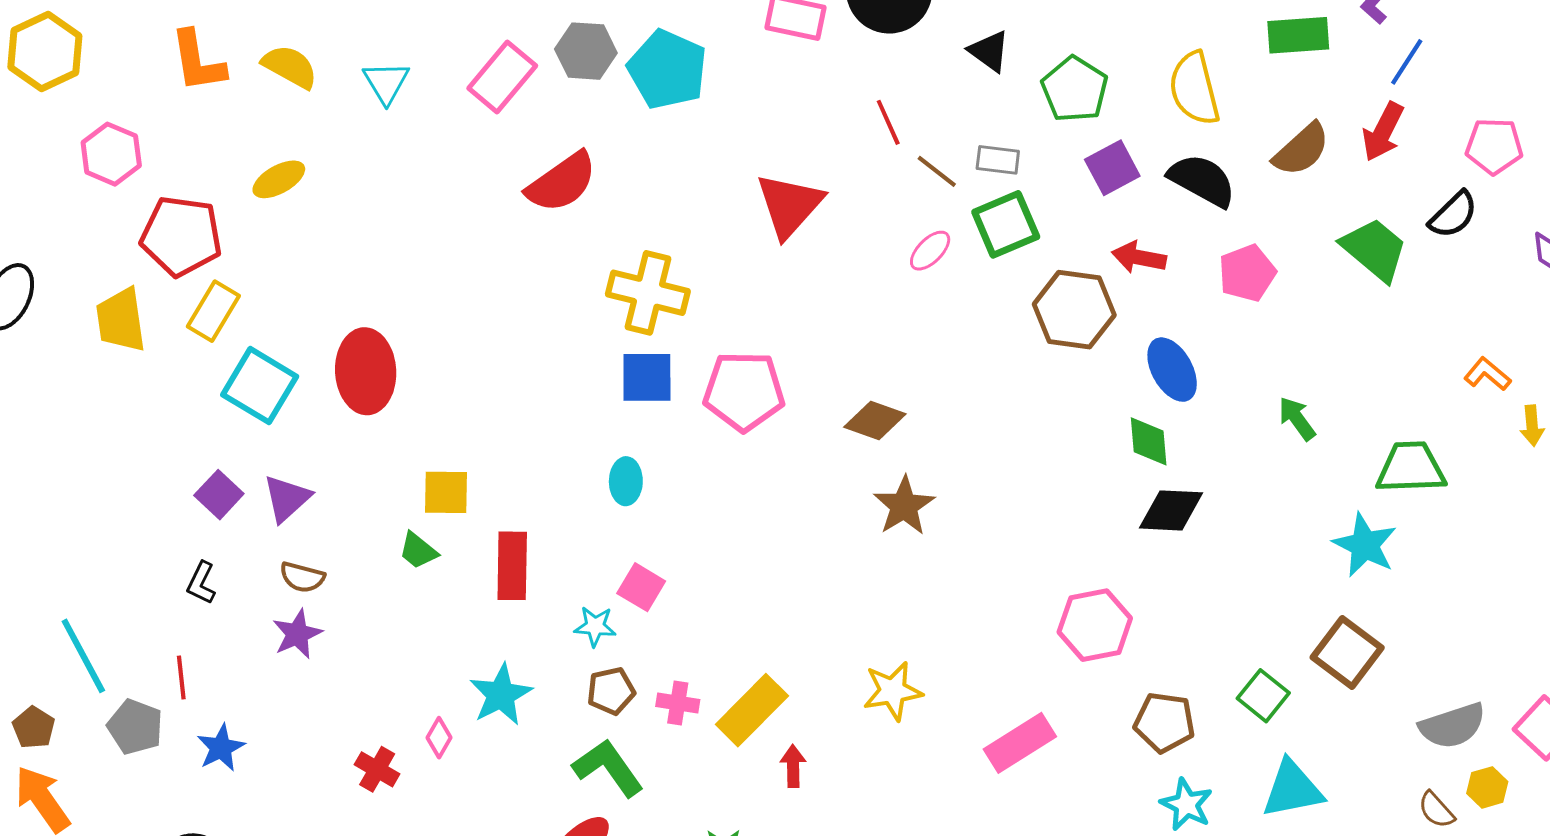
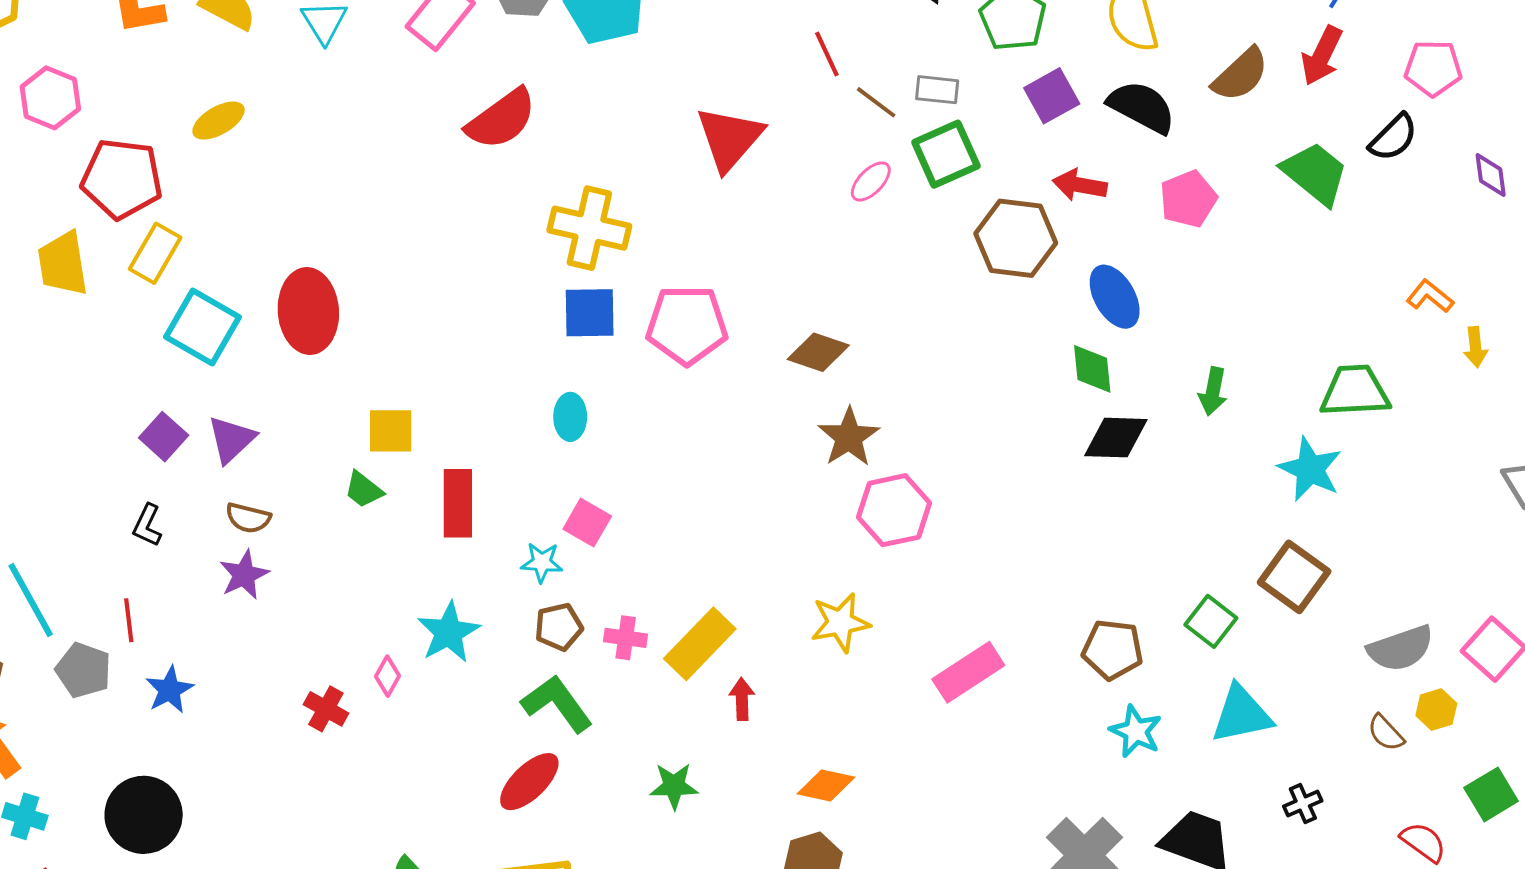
green arrow: (1297, 419) -> (1213, 391), moved, turned -132
pink hexagon: (1095, 625) -> (894, 510), moved

